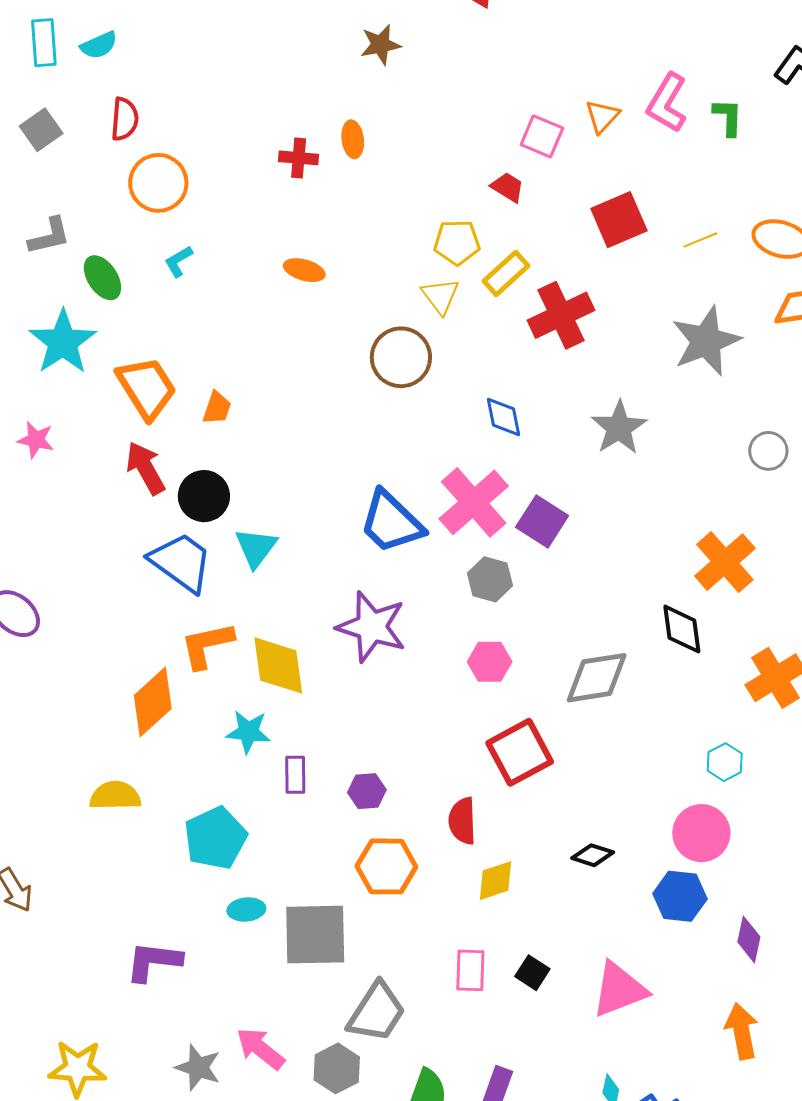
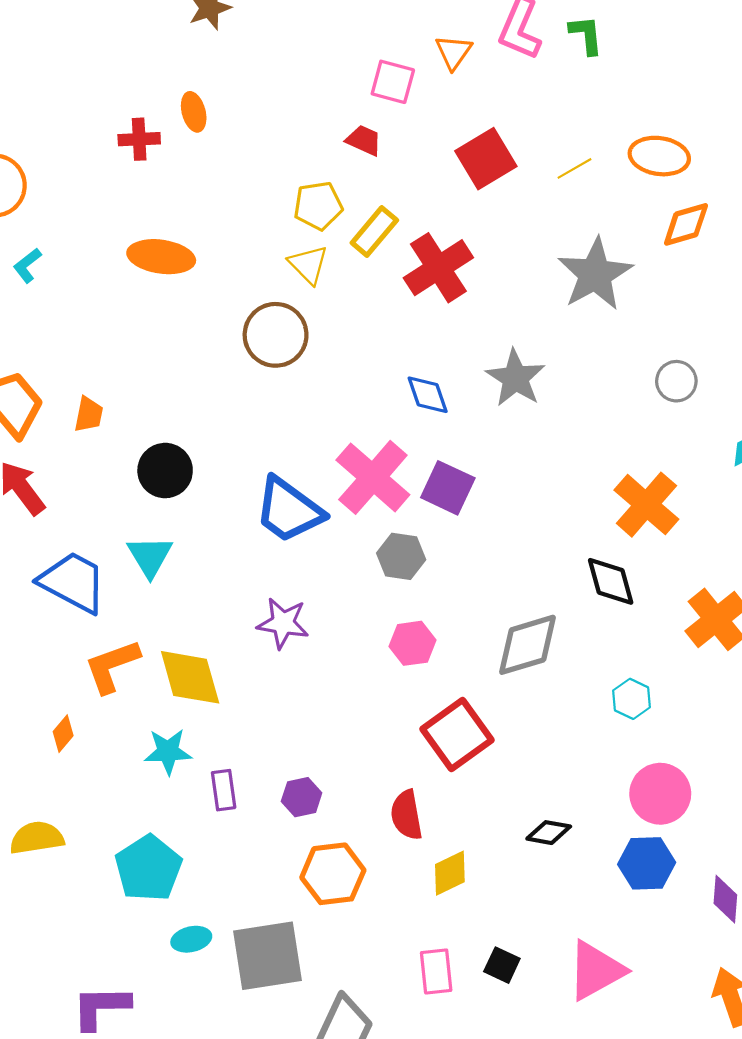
orange ellipse: (304, 270) -> (161, 257), size x1.5
blue diamond: (503, 417) -> (428, 395), moved
black circle: (204, 496) -> (165, 471), moved
purple star: (372, 627) -> (283, 623), size x0.7
orange diamond: (153, 702) -> (63, 734), size x0.5
cyan hexagon: (725, 762) -> (632, 699), moved

